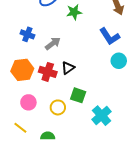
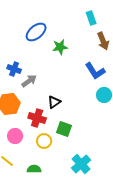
gray arrow: (53, 44) -> (29, 81), moved
red cross: (48, 72) -> (37, 118), moved
cyan cross: (101, 116) -> (81, 164), moved

